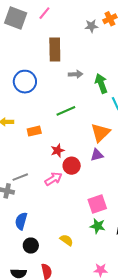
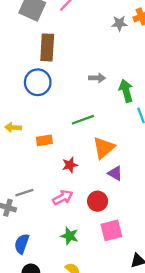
brown rectangle: (55, 49) -> (47, 47), moved
orange triangle: (100, 133) -> (104, 148), moved
purple triangle: (97, 155) -> (115, 173), turned 40
red circle: (72, 166) -> (98, 201), moved
green star: (98, 226) -> (69, 236), moved

